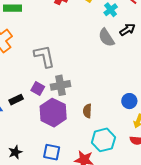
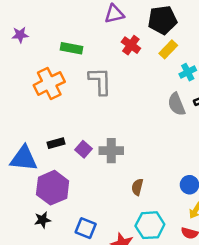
gray L-shape: (44, 56) -> (100, 81), moved
black rectangle: (16, 100) -> (56, 143), moved
purple hexagon: (53, 113) -> (53, 188), moved

